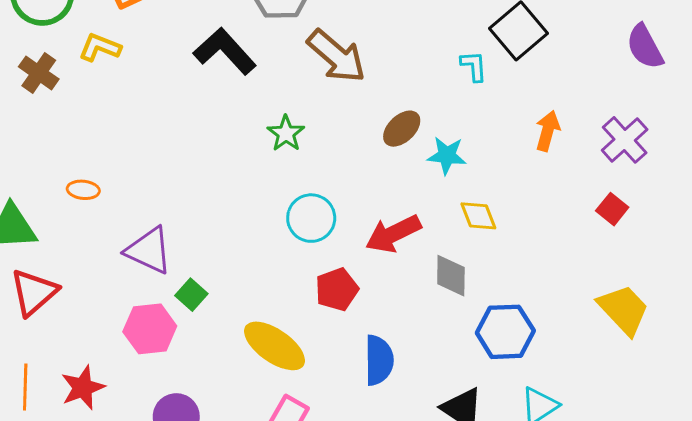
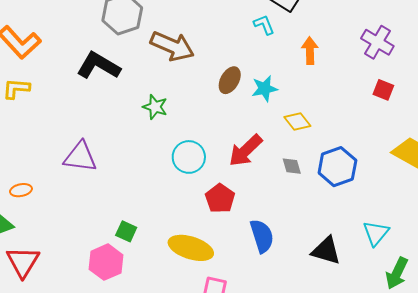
orange arrow: (548, 131) -> (310, 51), moved
orange ellipse: (83, 190) -> (21, 190), moved
purple triangle: (149, 250) -> (80, 157), moved
gray diamond: (451, 276) -> (292, 166), size x0.7
blue hexagon: (505, 332) -> (337, 167), moved

